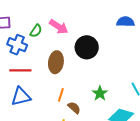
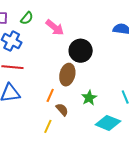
green semicircle: (36, 31) -> (27, 18), moved
brown ellipse: (56, 62) -> (67, 75), moved

